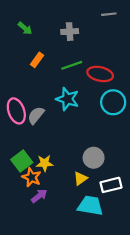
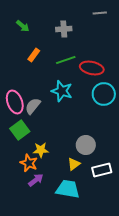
green square: (22, 161) -> (20, 130), moved
cyan trapezoid: (90, 206) -> (68, 189), moved

